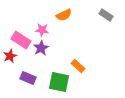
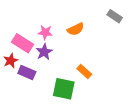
orange semicircle: (64, 15) -> (76, 29), moved
purple rectangle: (28, 78) -> (27, 73), moved

